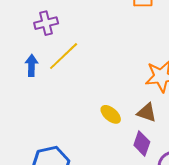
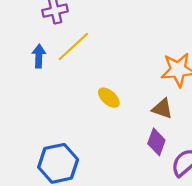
yellow ellipse: (111, 114) -> (109, 98), moved

